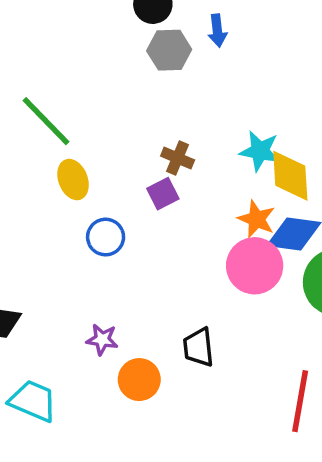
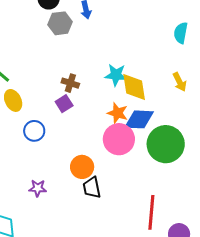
orange circle: (139, 380) -> (82, 167), moved

